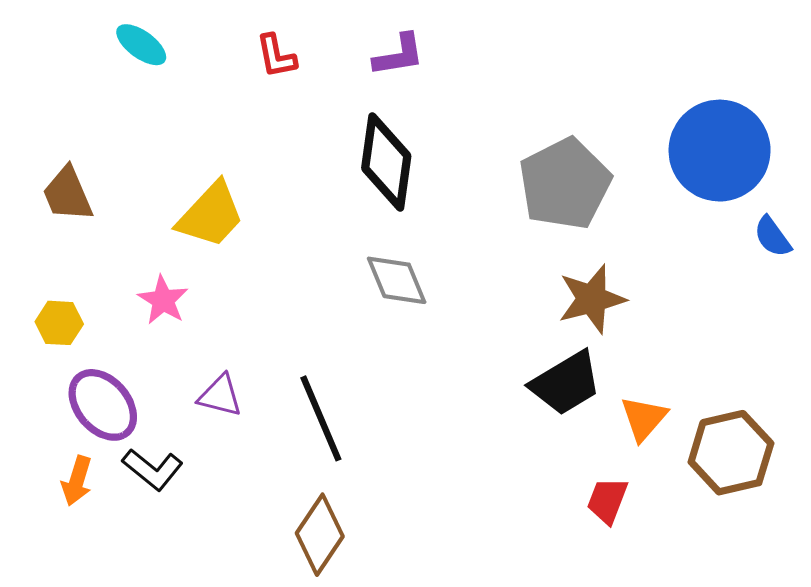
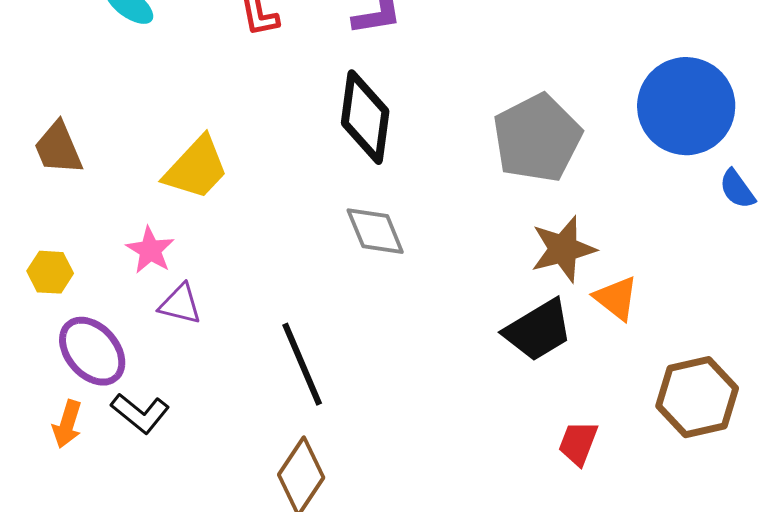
purple triangle: (220, 396) -> (180, 304), moved
orange triangle: (644, 418) -> (616, 298), moved, turned -33

